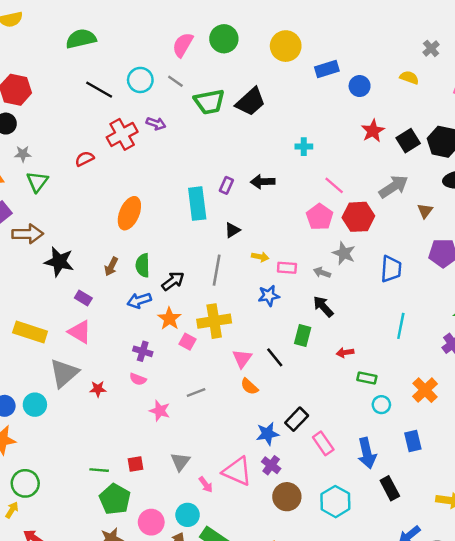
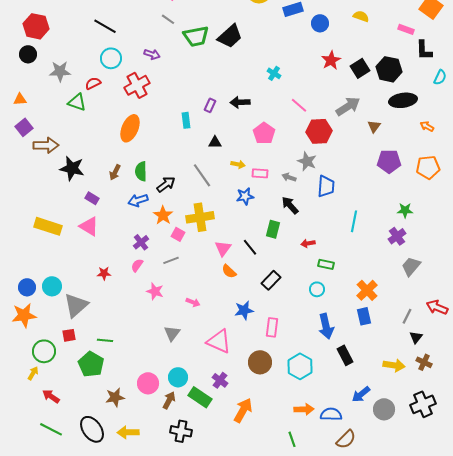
cyan circle: (140, 80) -> (111, 58), moved
red cross: (122, 134) -> (137, 85), moved
cyan cross: (304, 147) -> (274, 73), turned 32
gray star: (23, 154) -> (60, 71), moved, size x1.5
green triangle: (37, 182) -> (77, 102), moved, turned -48
cyan rectangle: (197, 204) -> (186, 120), size x0.6
pink pentagon: (320, 217) -> (264, 133), moved
black triangle: (232, 230) -> (215, 142), turned 32
blue trapezoid: (391, 269) -> (326, 186), moved
gray line: (217, 270) -> (202, 175), turned -45
purple cross: (143, 351) -> (141, 242), turned 35
gray triangle: (64, 373) -> (76, 305), moved
pink semicircle: (138, 379) -> (137, 265), turned 104
orange cross: (425, 390) -> (367, 290), moved
gray line: (196, 393) -> (171, 260), moved
cyan circle: (381, 405) -> (317, 289), moved
black rectangle: (297, 419) -> (271, 280), moved
pink rectangle: (323, 443) -> (272, 327), moved, turned 42
red square: (135, 464) -> (69, 335), moved
purple cross: (271, 465) -> (220, 380), moved
pink arrow: (206, 485) -> (193, 302), moved, turned -32
green pentagon: (115, 499) -> (91, 364), moved

